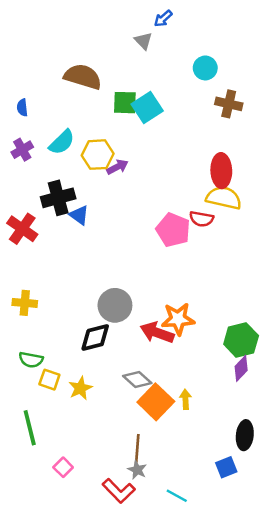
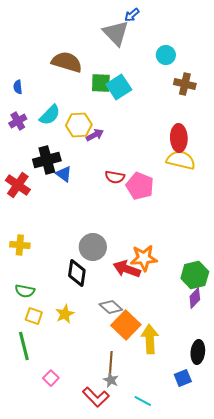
gray triangle: (143, 41) -> (116, 33), size x1.8
red semicircle: (202, 219) -> (115, 177), moved
black diamond: (95, 338) -> (77, 273), turned -68
yellow square: (49, 380) -> (34, 316), moved
yellow arrow: (185, 399) -> (150, 339), moved, size x1.8

